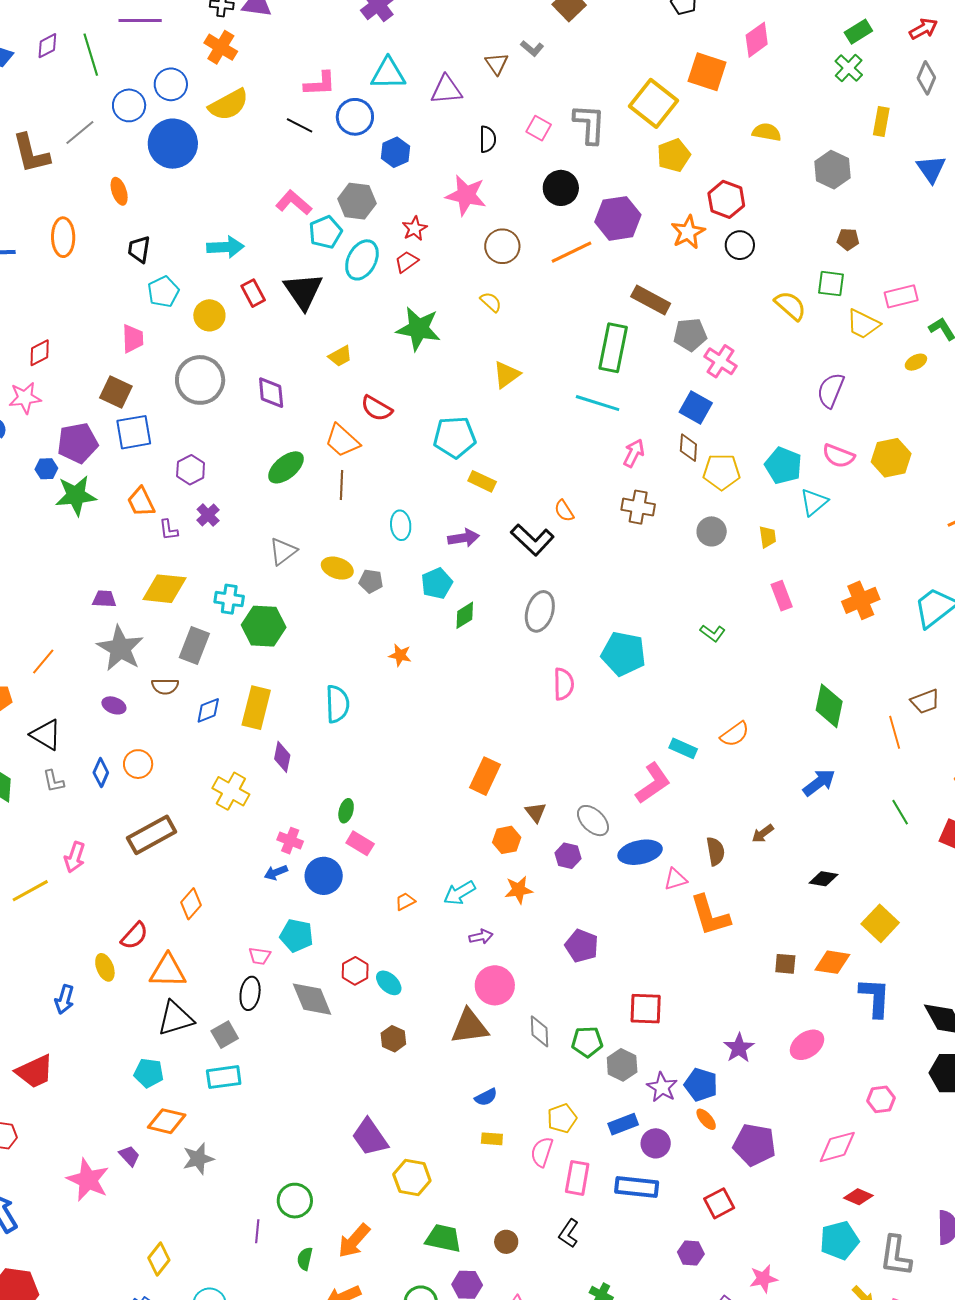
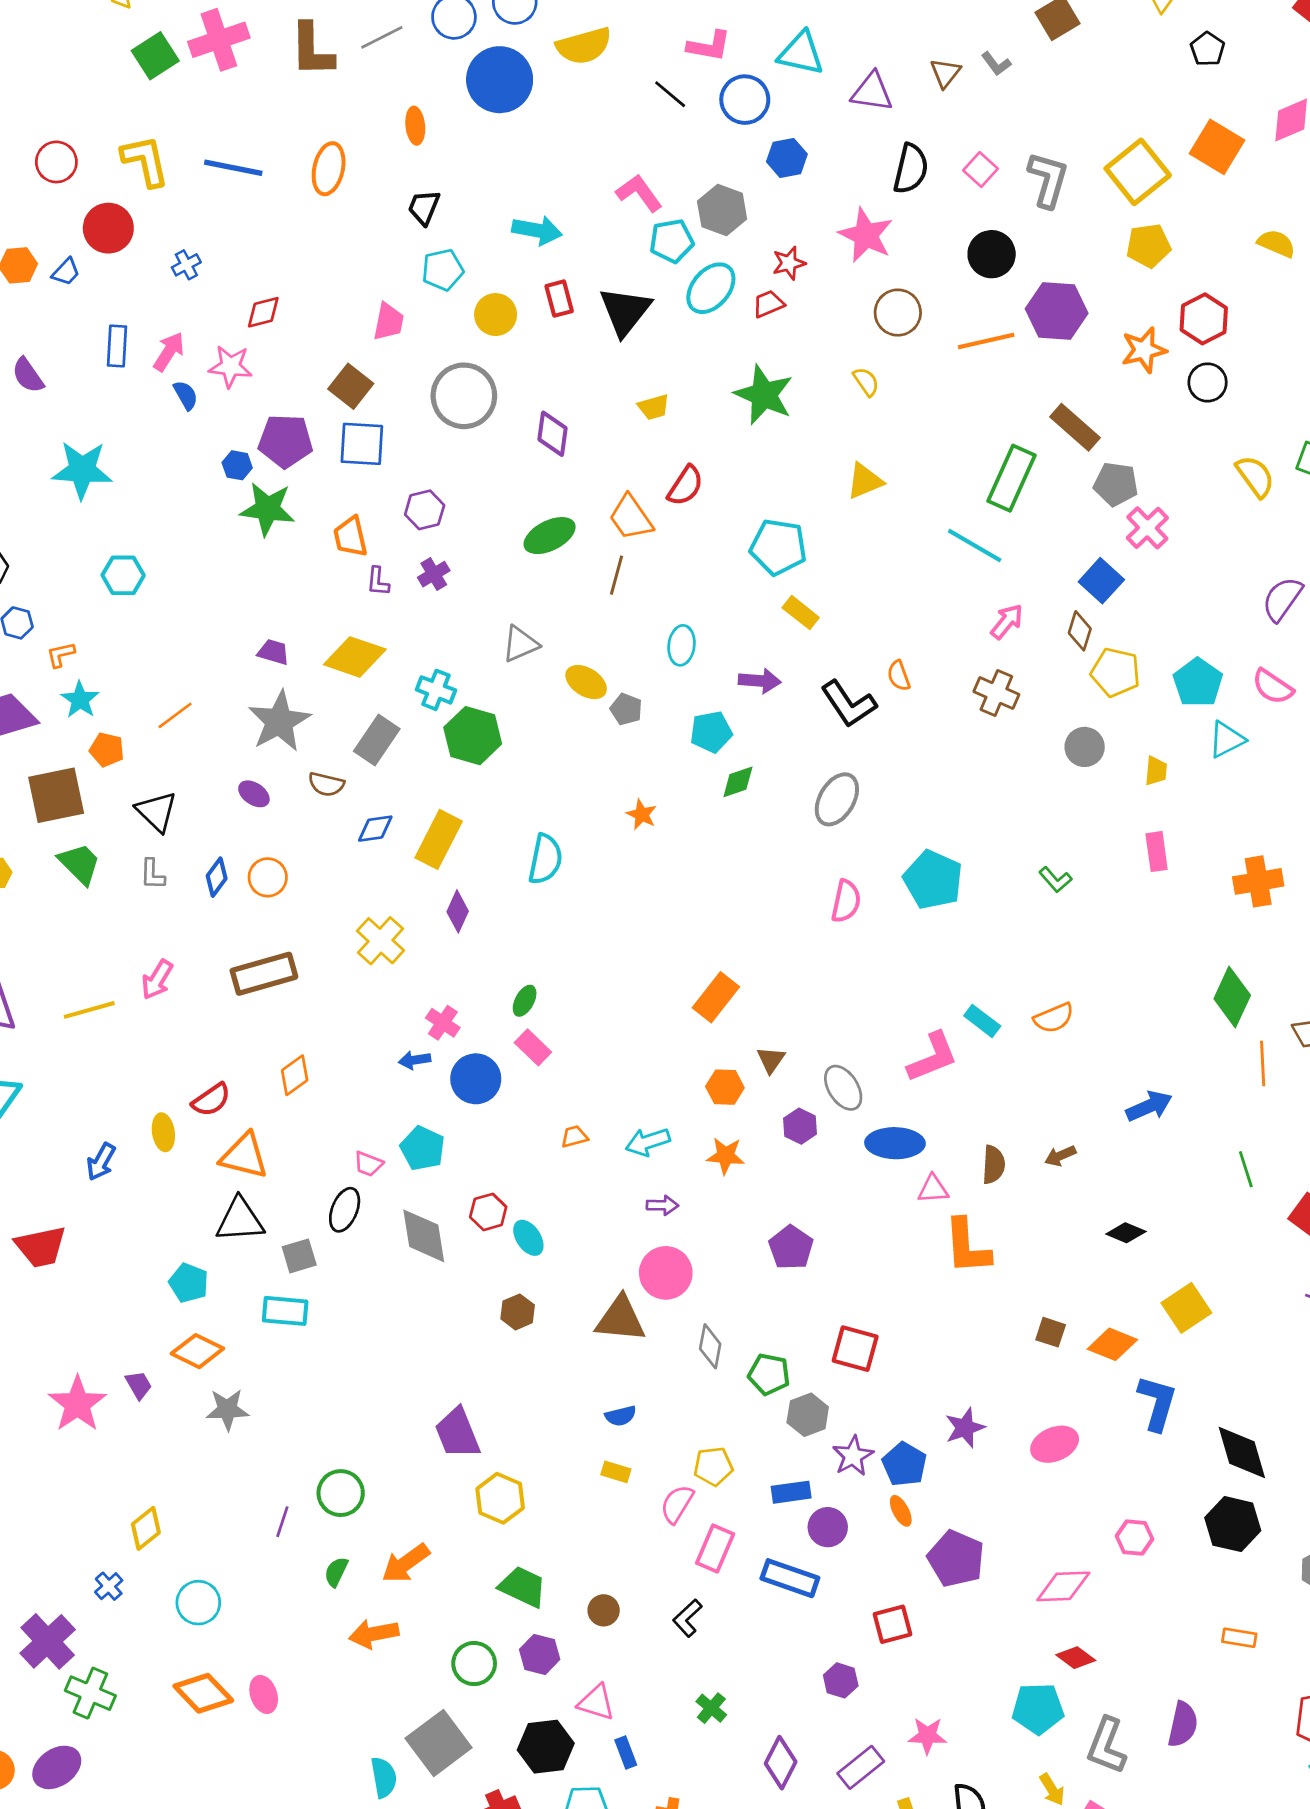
black semicircle: (488, 139) -> (911, 169), size x1.4
red semicircle: (377, 408) -> (685, 486), turned -100
green diamond: (829, 706) -> (1232, 997), moved

